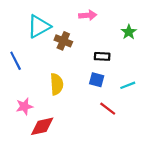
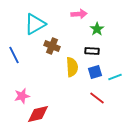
green star: (129, 32) -> (97, 29), moved
brown cross: (63, 41) -> (52, 46), moved
blue square: (97, 80) -> (95, 72), moved, turned -32
yellow semicircle: (57, 84) -> (72, 67), moved

